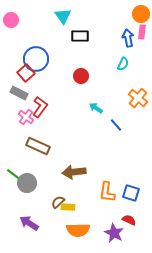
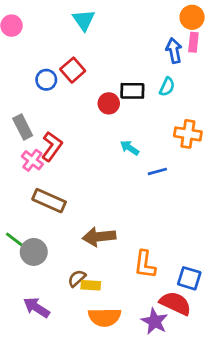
black rectangle: (80, 36) -> (132, 91), moved
blue circle: (36, 59) -> (46, 80), size x0.6
red square: (26, 73) -> (73, 70), moved
gray rectangle: (19, 93) -> (23, 127), turned 36
orange cross: (138, 98) -> (188, 134), turned -30
blue line: (116, 125) -> (157, 171), turned -64
blue square: (131, 193) -> (189, 278), moved
red semicircle: (129, 220) -> (175, 303), size x1.6

